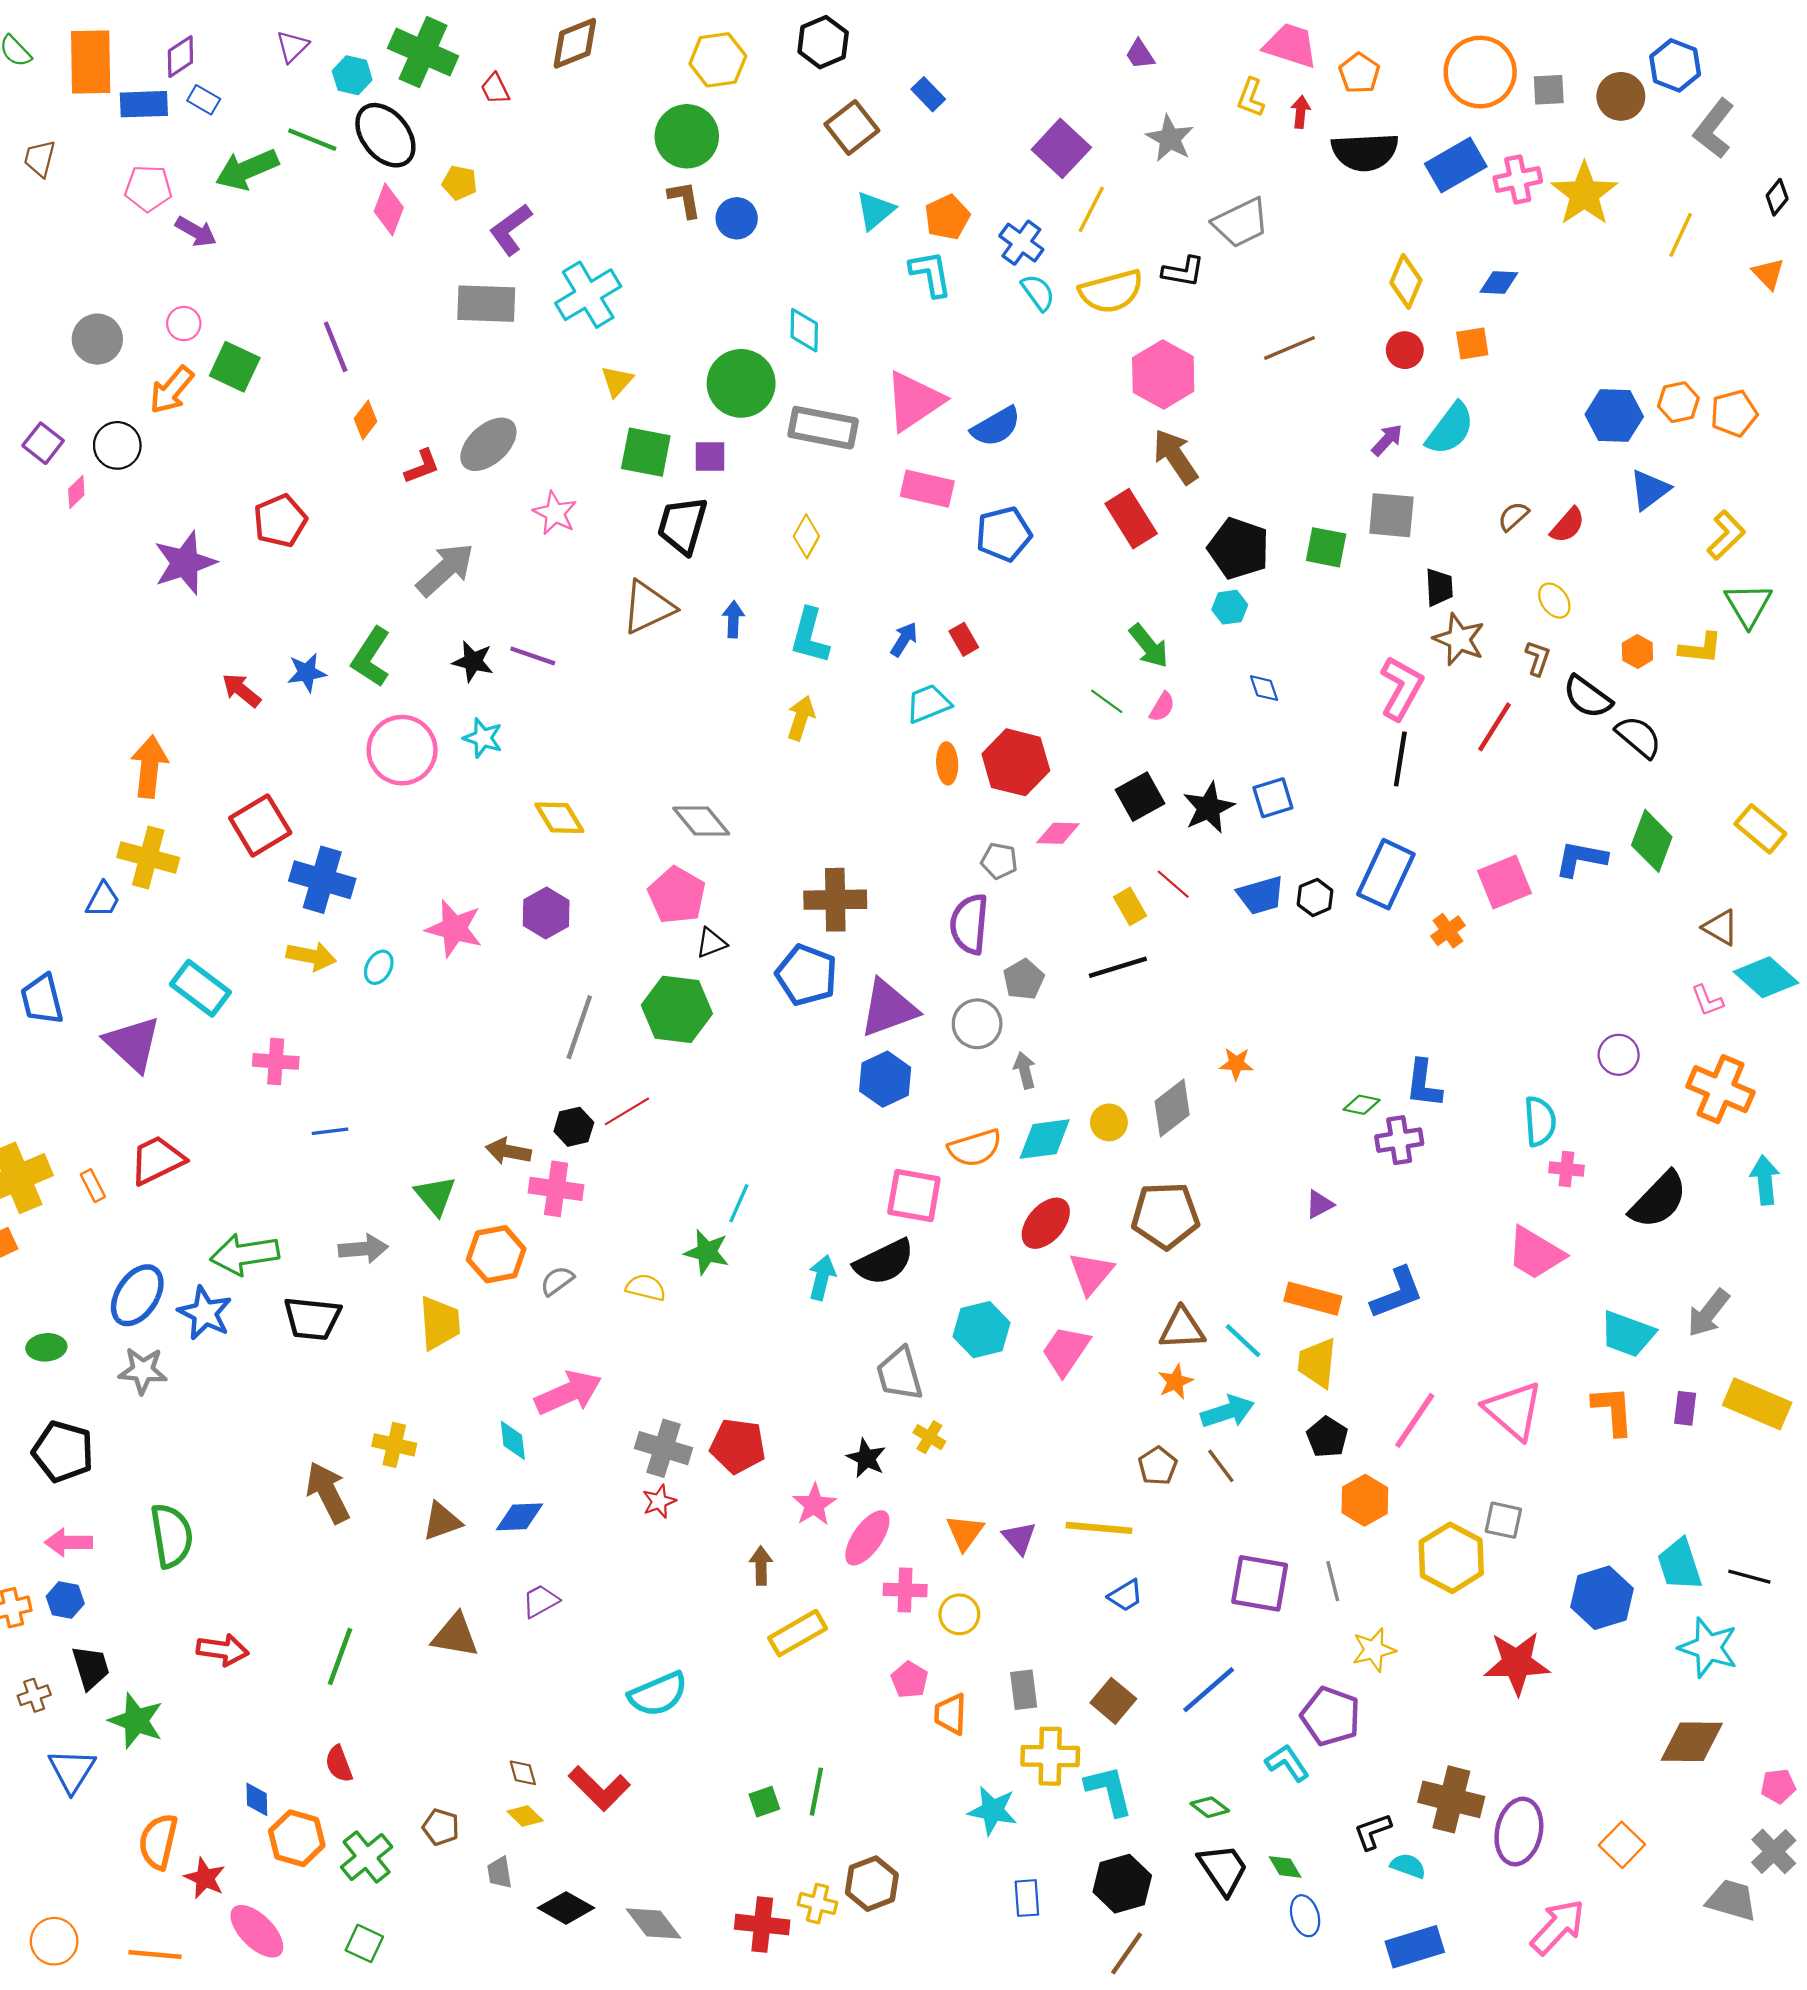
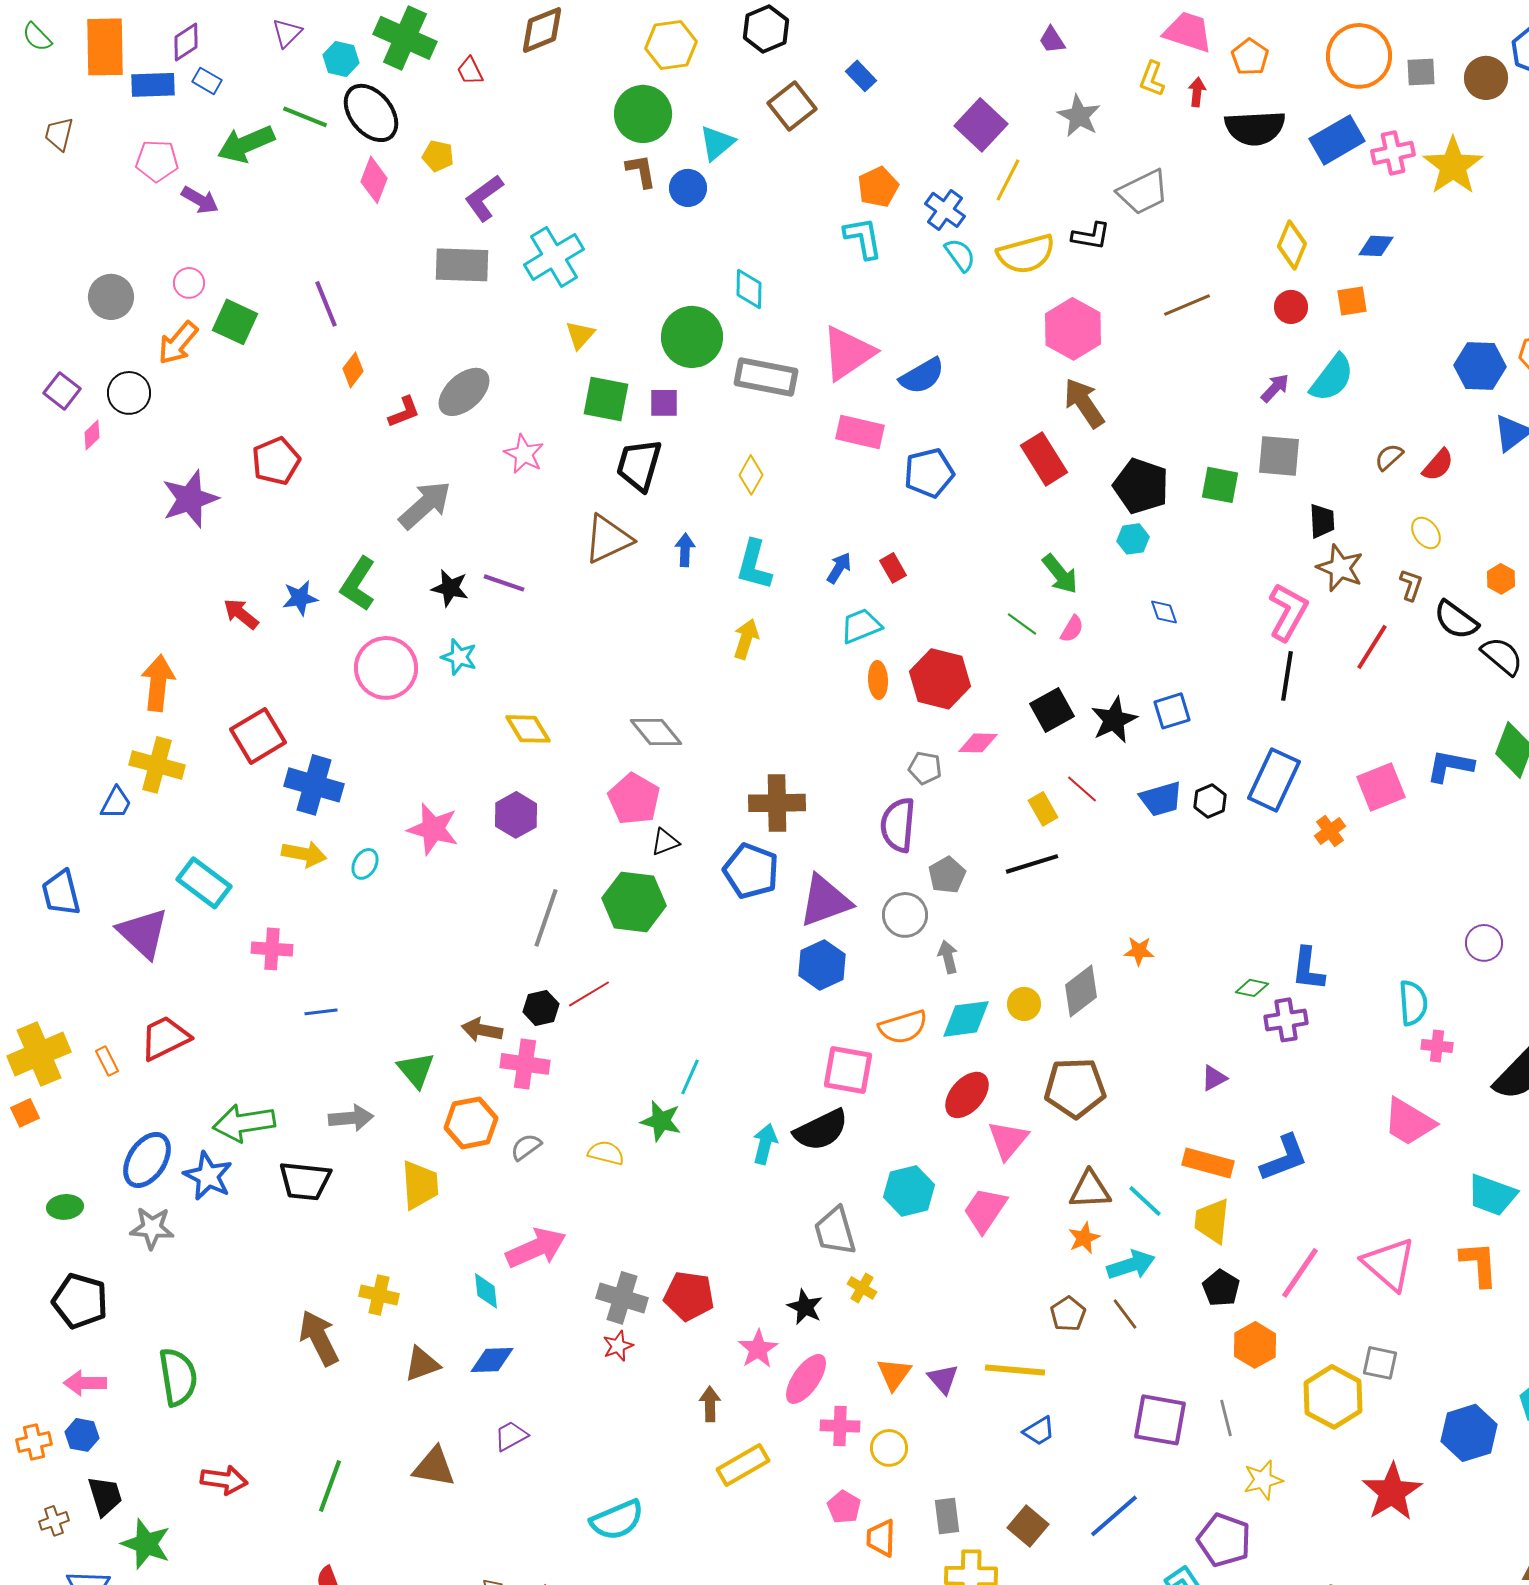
cyan triangle: (875, 211) -> (717, 143), moved
red star: (1517, 1663) -> (1392, 1492), turned -30

